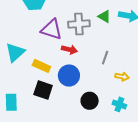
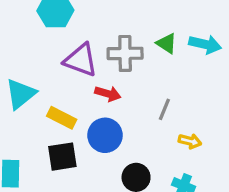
black square: (43, 90) -> (62, 157), turned -30

